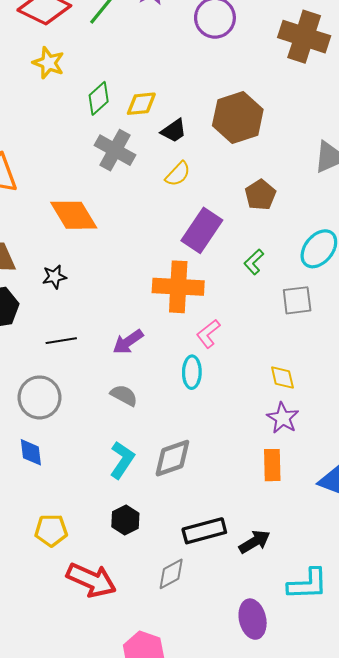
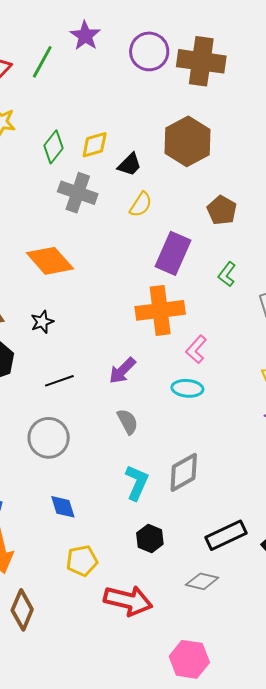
brown cross: (304, 37) -> (201, 61), moved
cyan ellipse: (192, 372) -> (187, 388), turned -76
gray semicircle: (124, 395) -> (128, 422), turned 44
blue diamond: (31, 452) -> (63, 507), moved
gray diamond: (171, 574) -> (202, 581), turned 52

